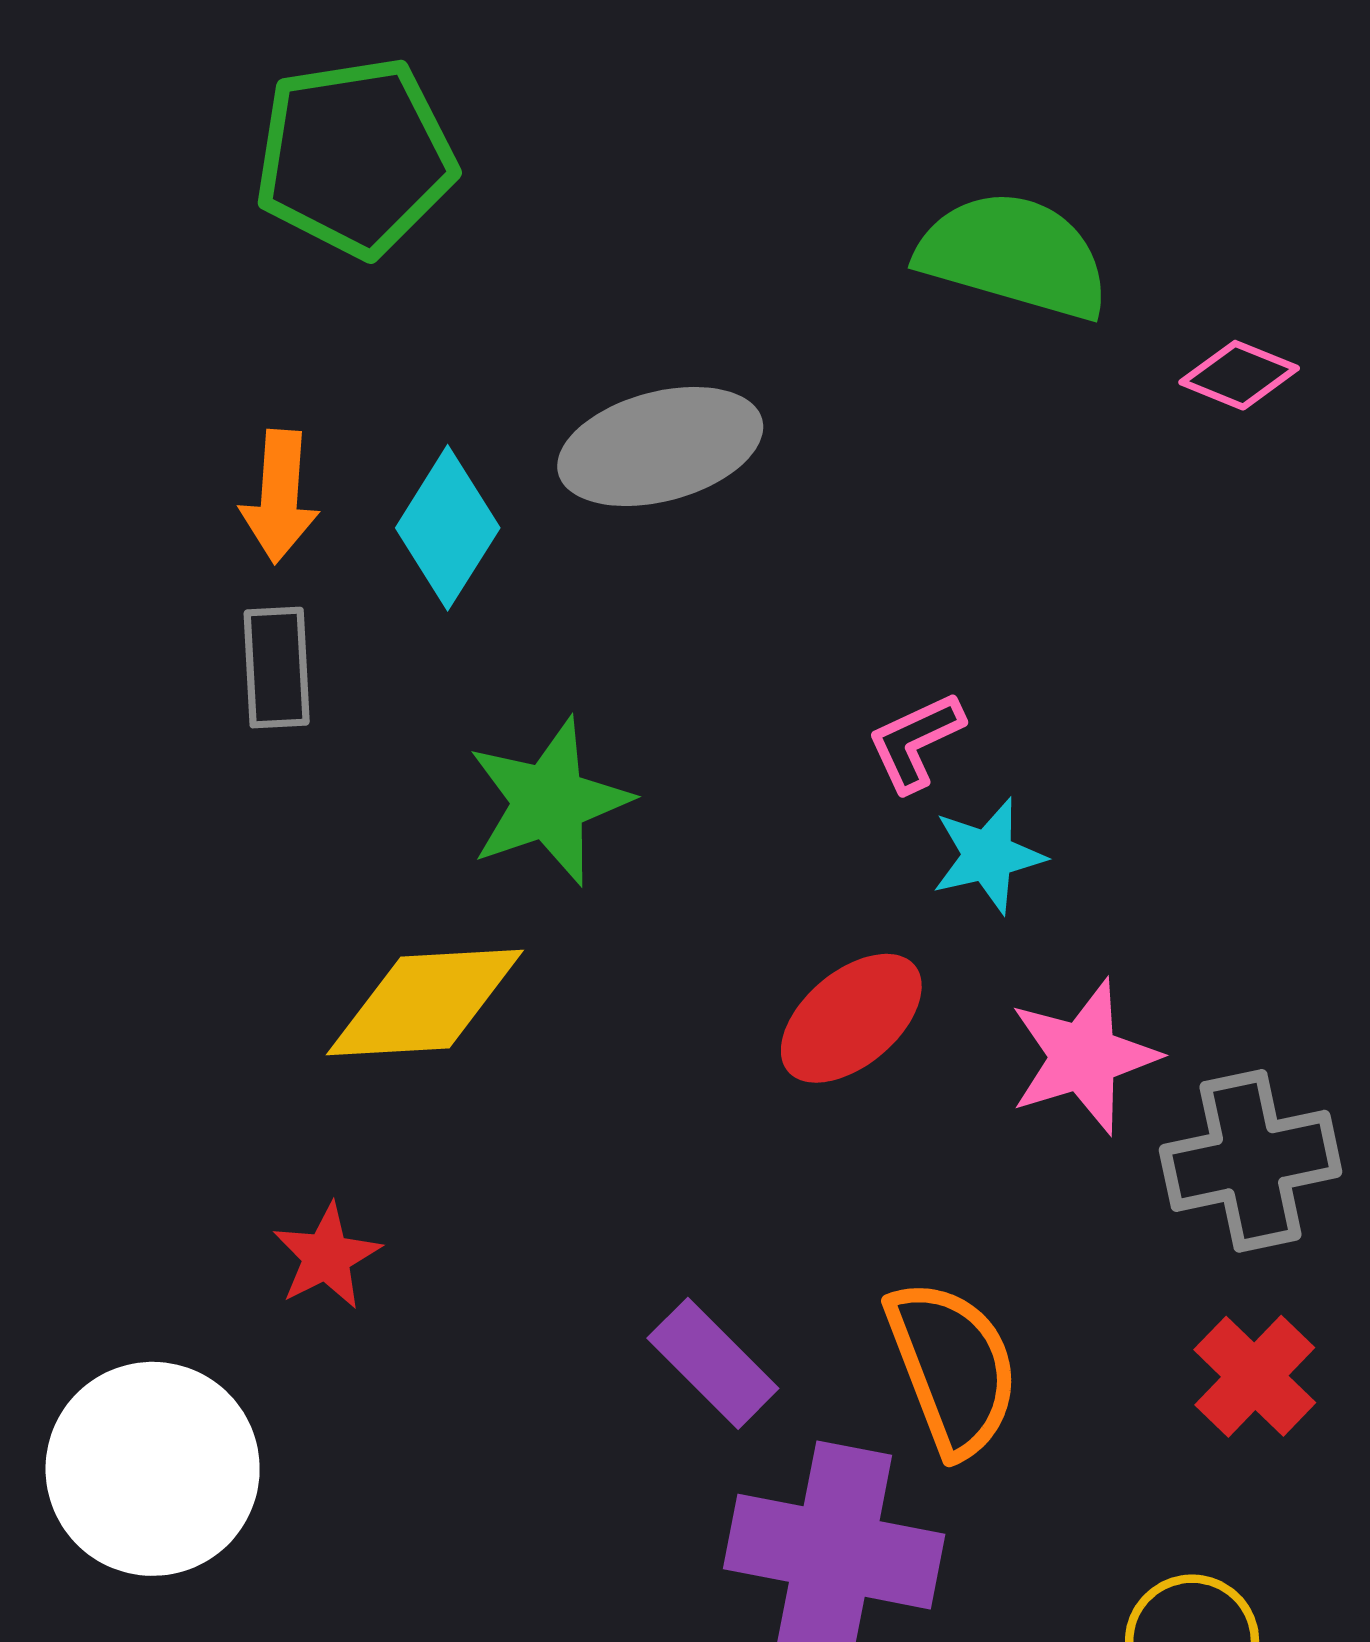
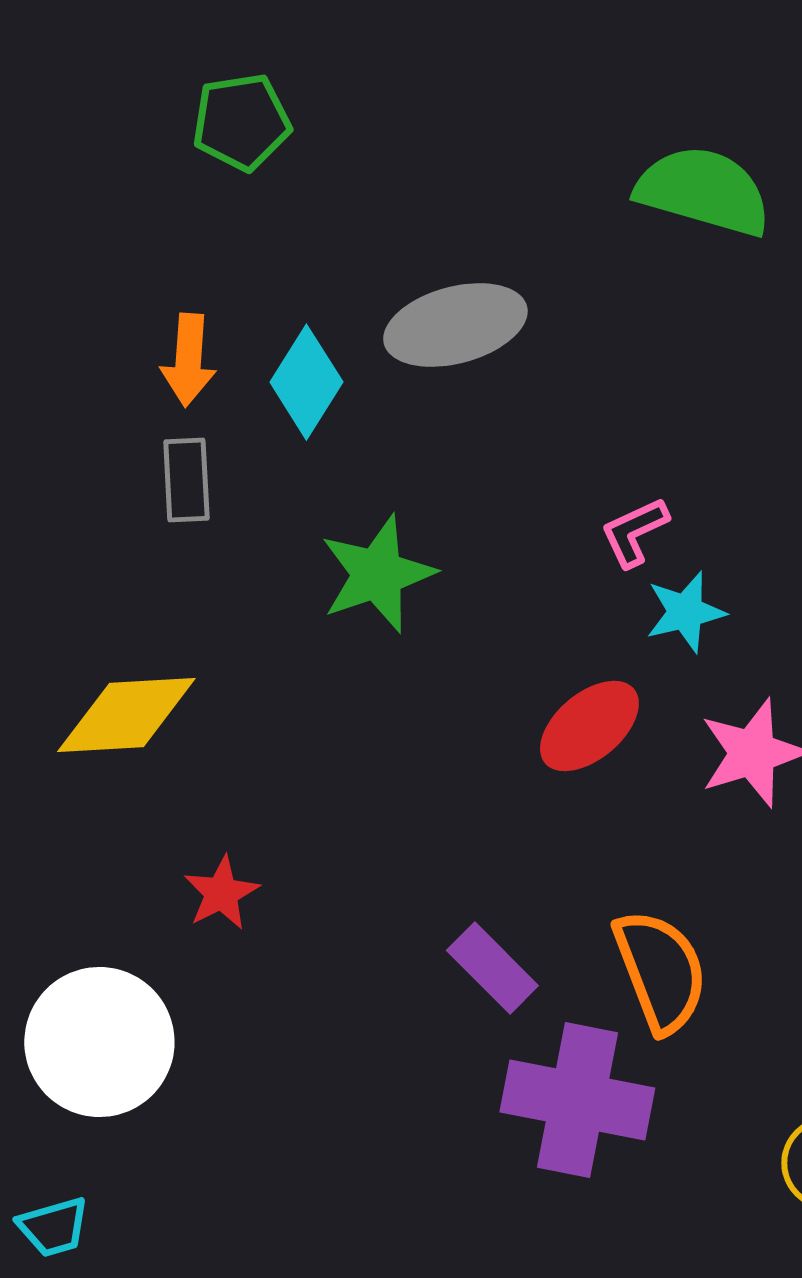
green pentagon: (355, 157) -> (241, 122), size x0.7
yellow diamond: (425, 1003) -> (126, 715), moved

